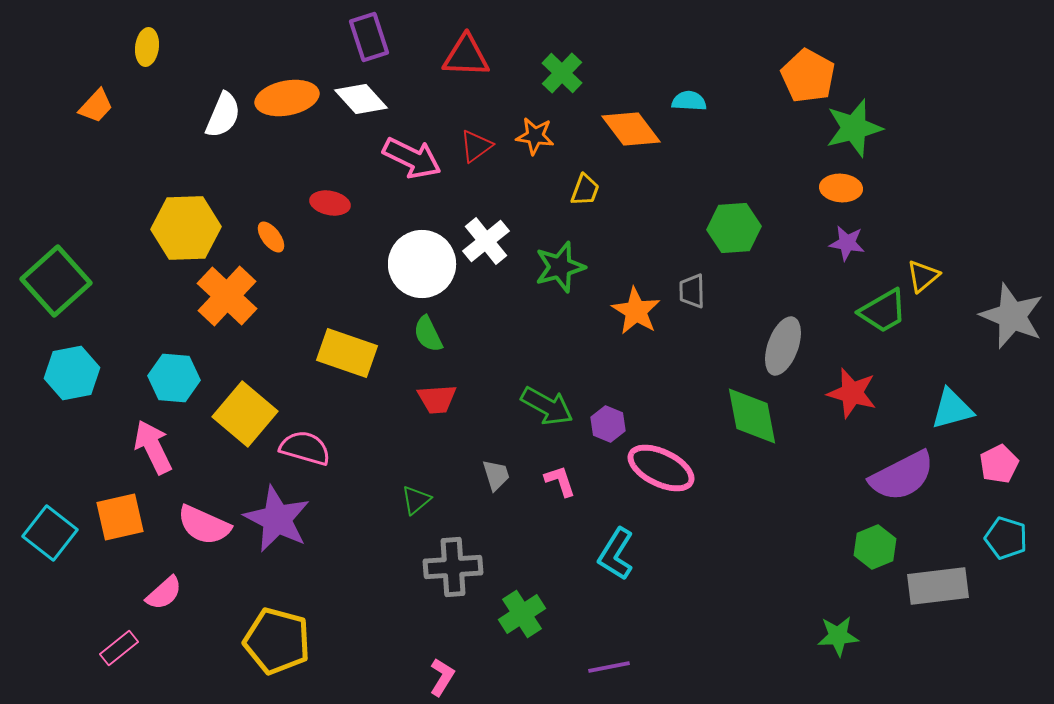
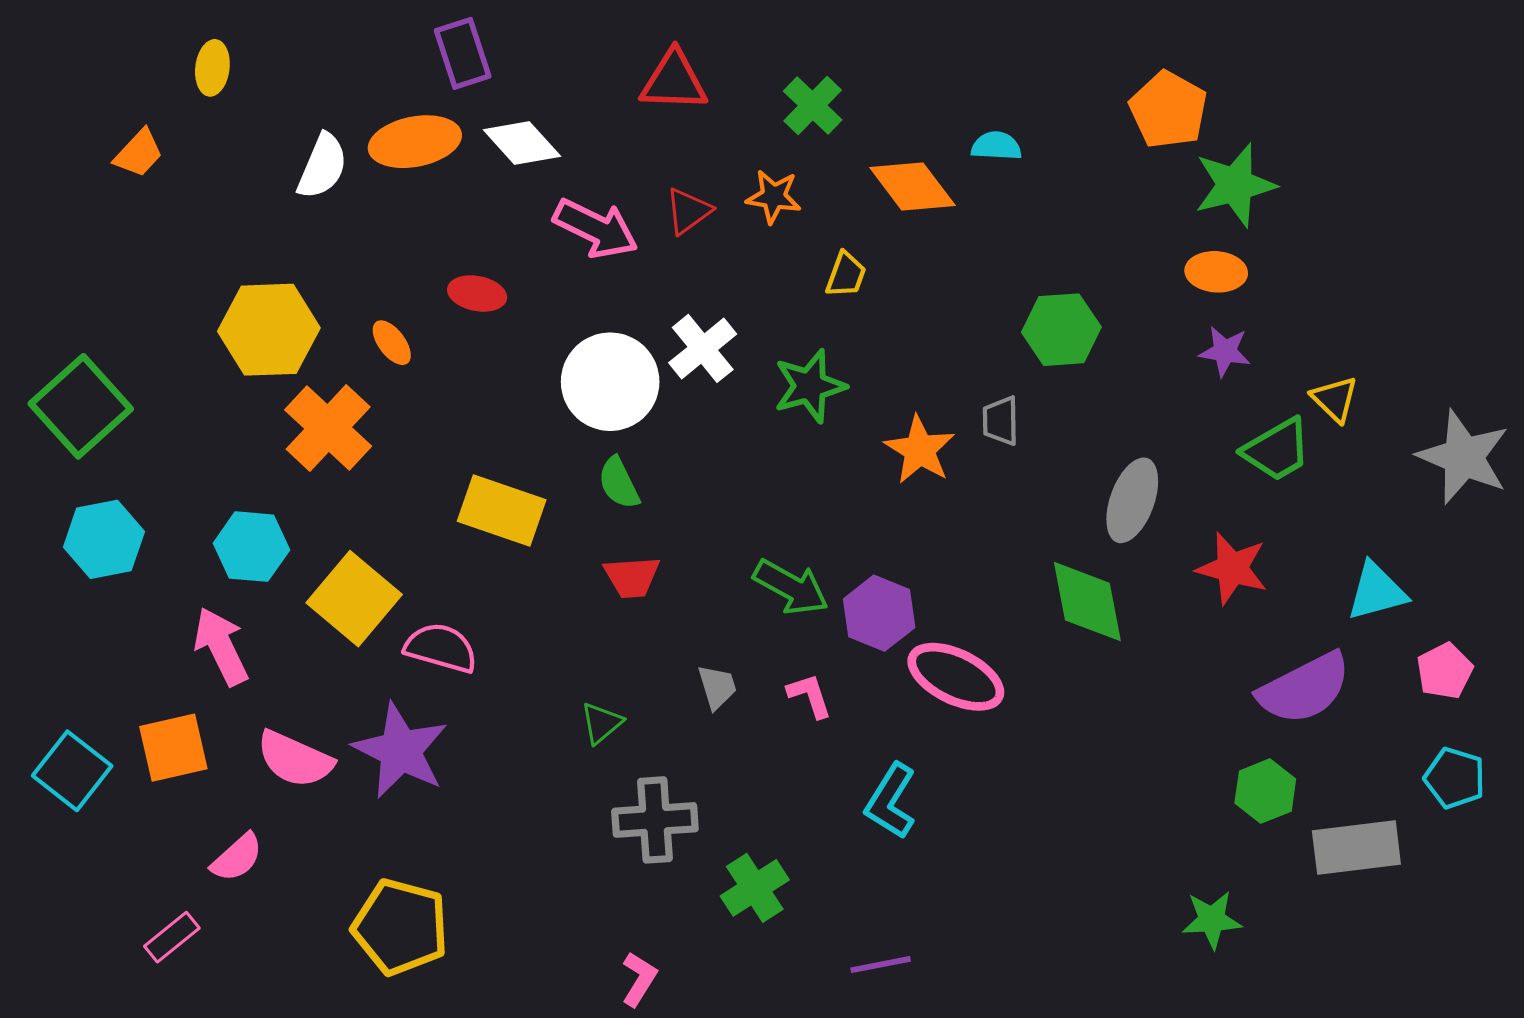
purple rectangle: (369, 37) -> (463, 53), moved
yellow triangle: (923, 276) -> (1335, 399), turned -36
purple hexagon: (608, 424) -> (879, 613), size x1.4

